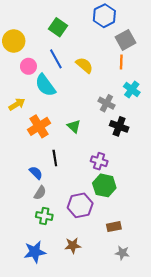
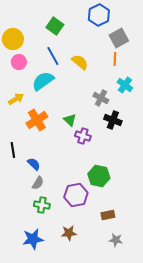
pink circle: (28, 66) -> (19, 62), moved
cyan semicircle: (45, 85) -> (43, 81), turned 90
black line: (55, 158) -> (13, 150), moved
purple cross: (99, 161) -> (83, 136), moved

